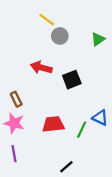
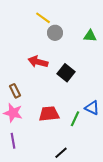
green triangle: (98, 39) -> (90, 36), turned 40
black square: (72, 80) -> (66, 73), turned -30

